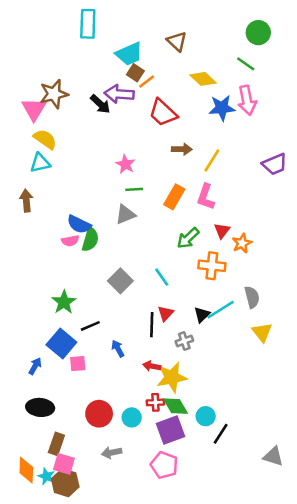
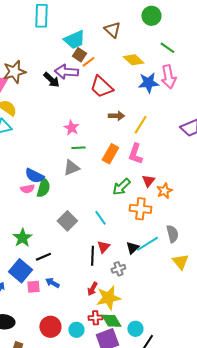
green circle: (258, 33) -> (151, 16), moved
blue arrow: (118, 349) -> (52, 283), moved, turned -32
red arrow: (152, 366) -> (92, 289), turned -72

